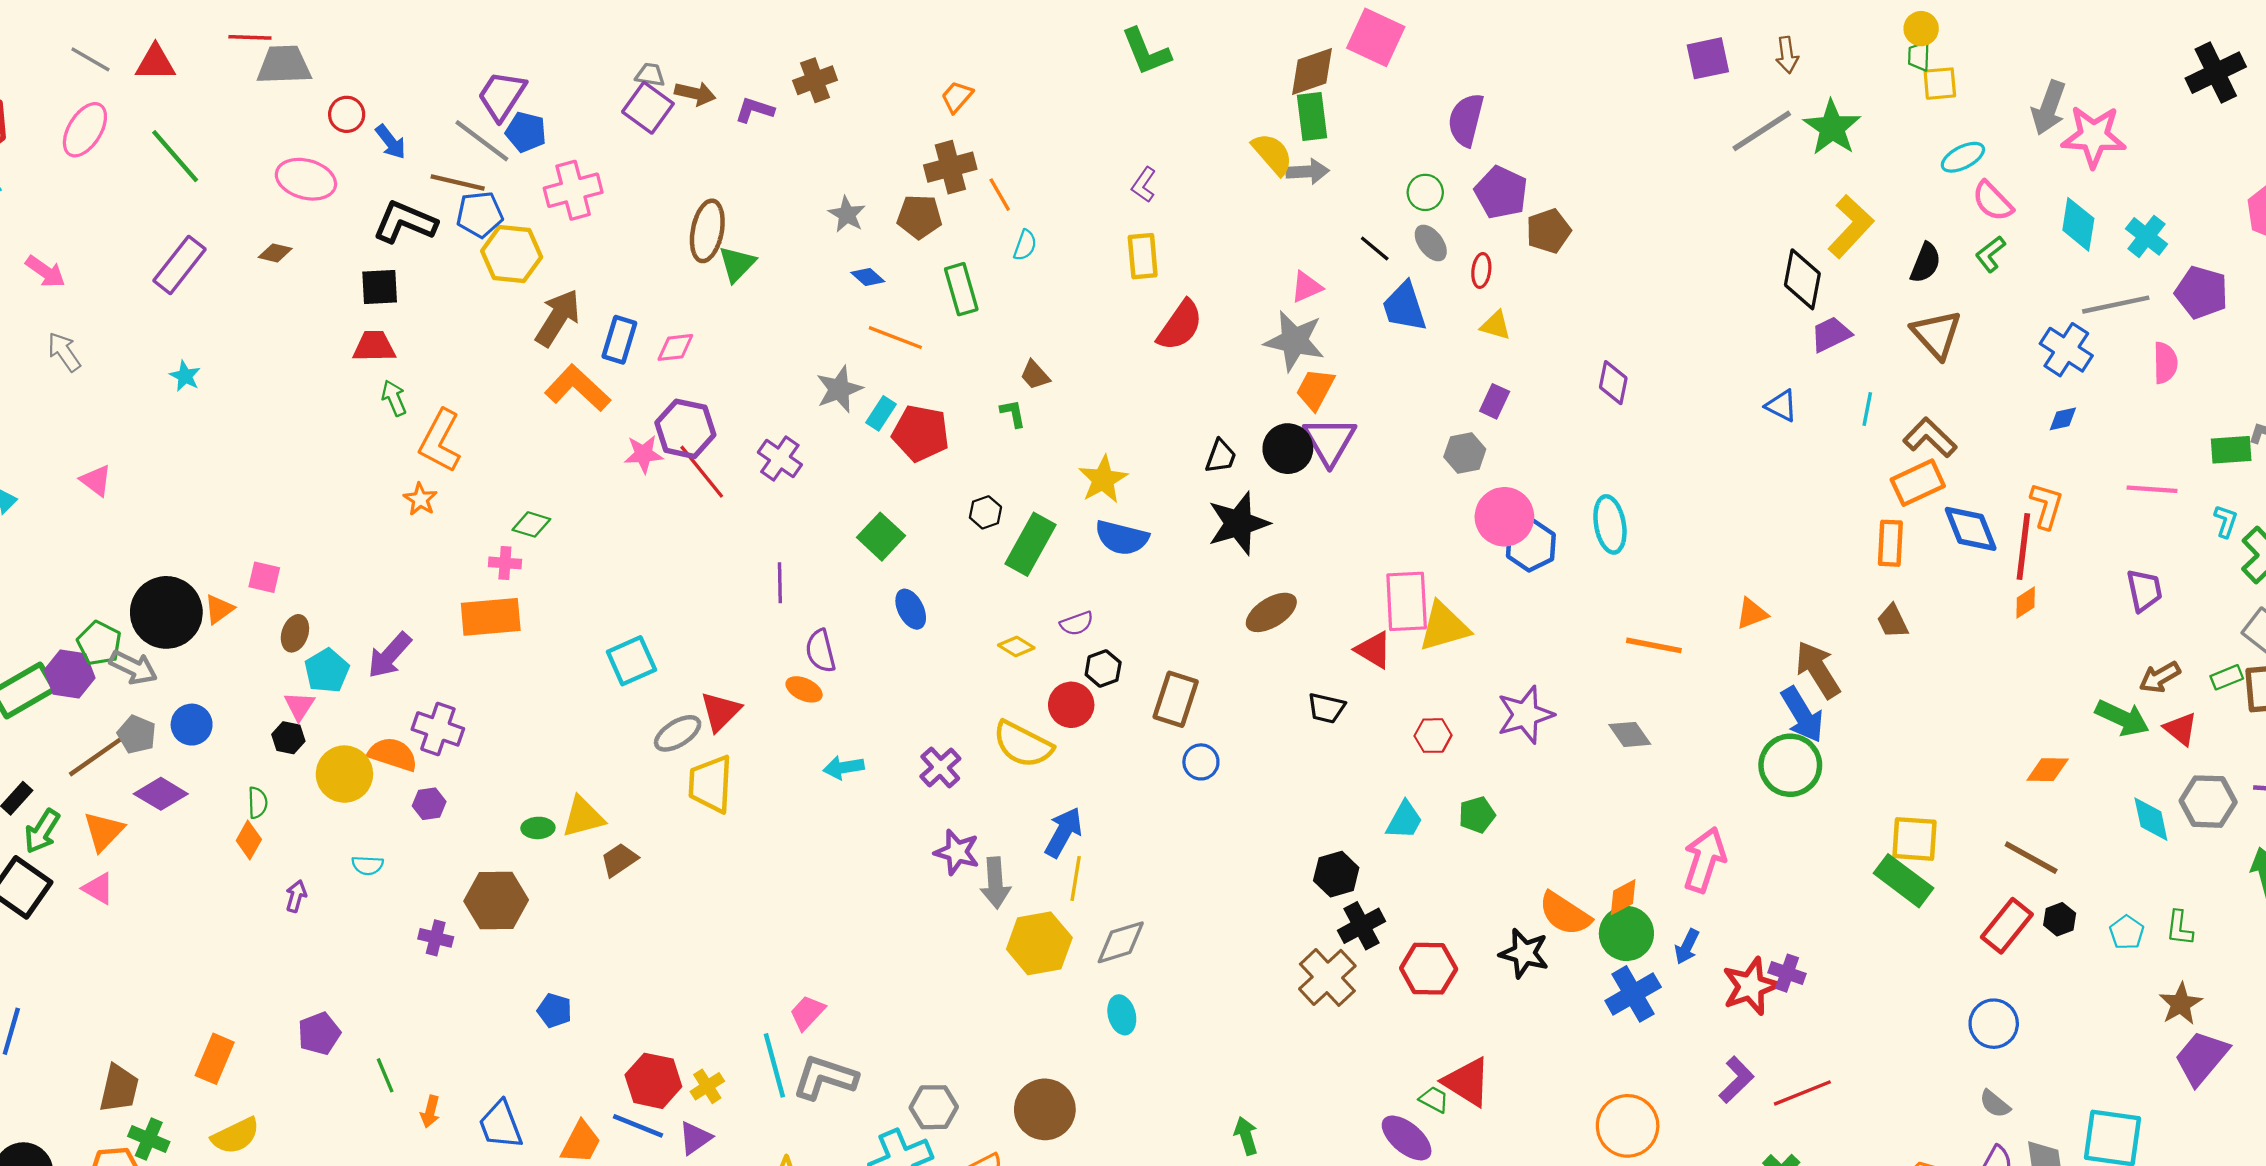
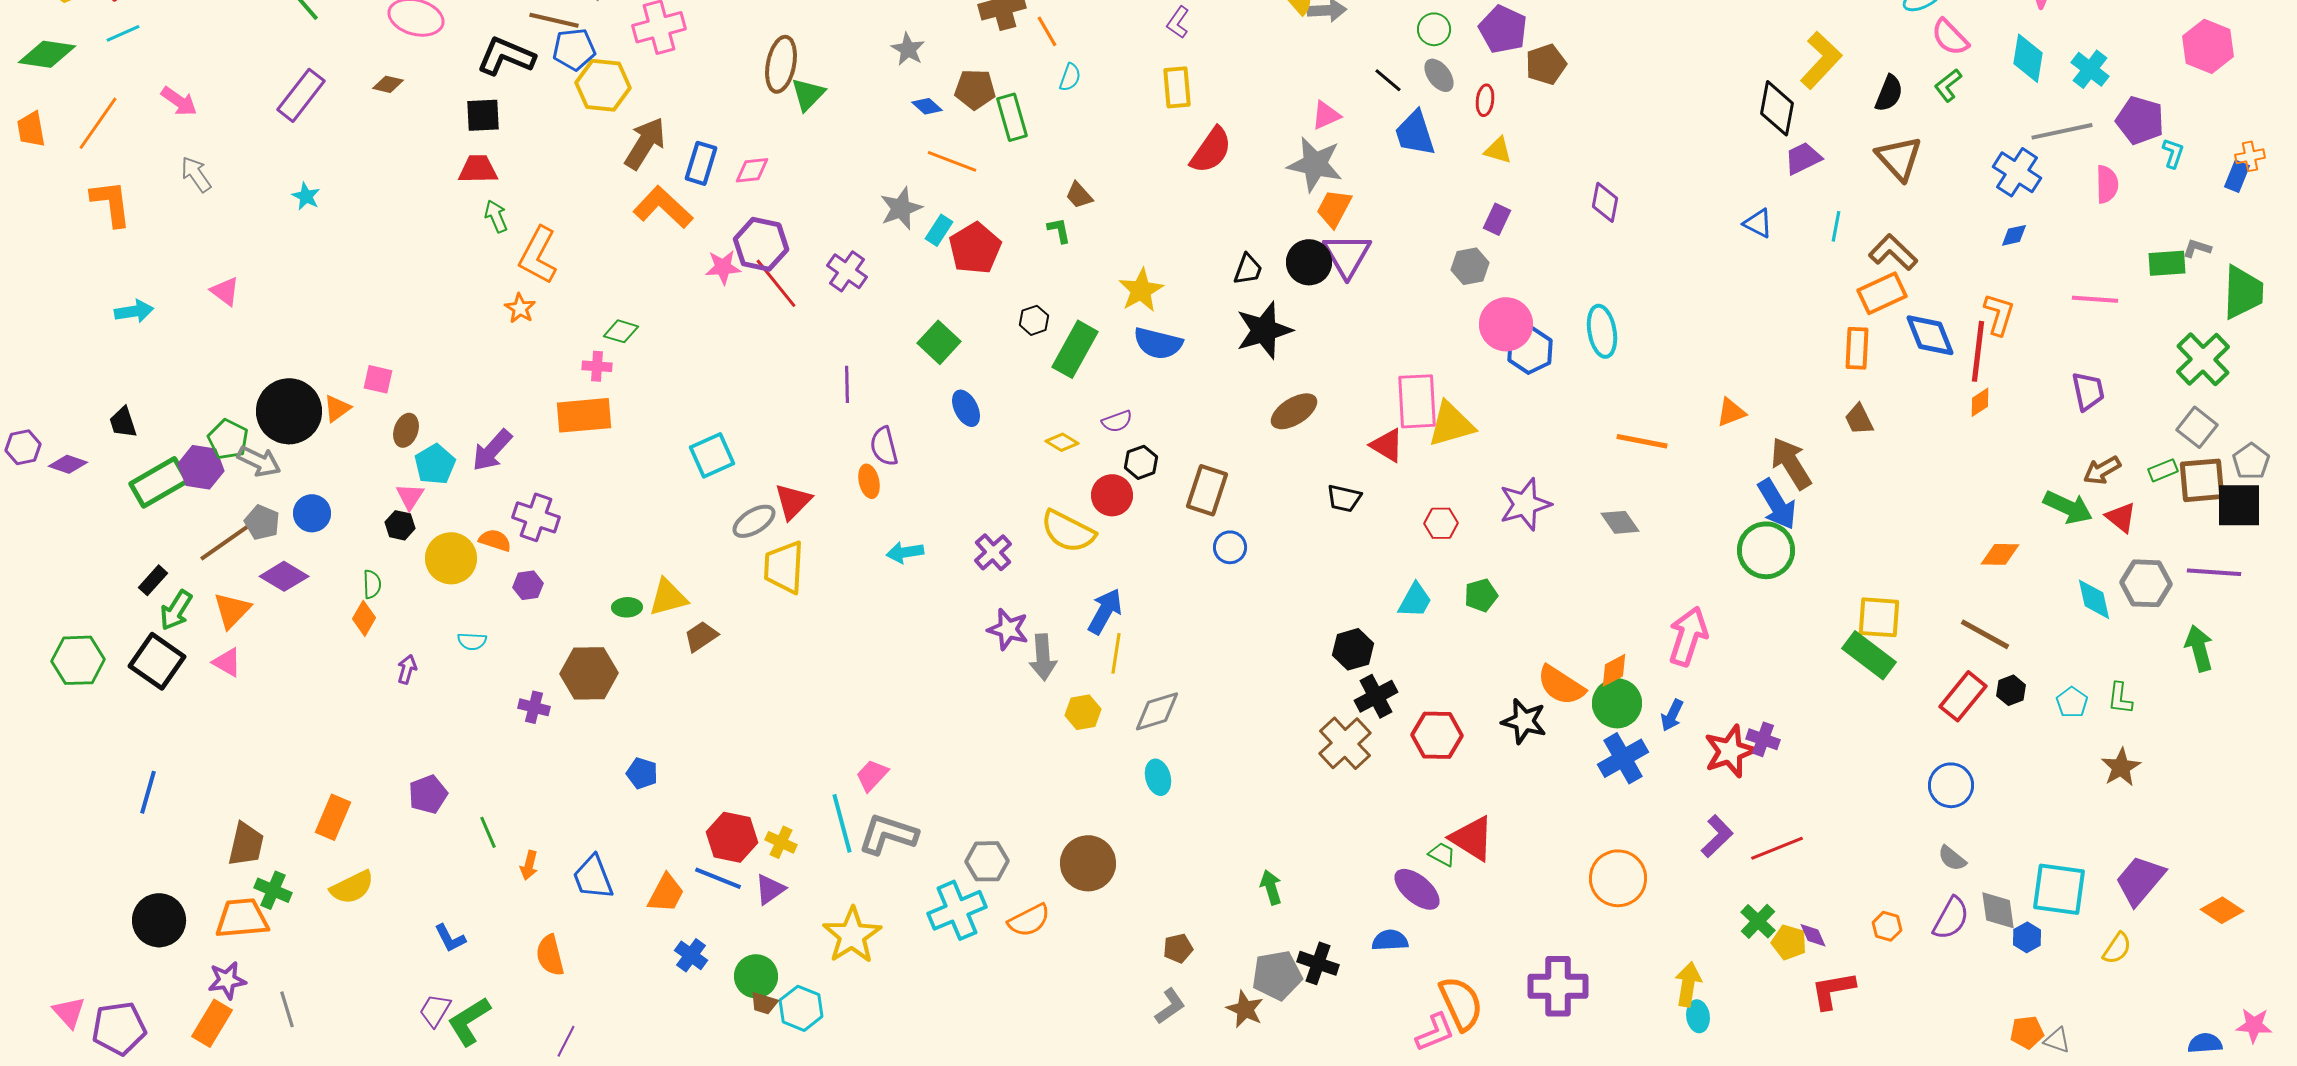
brown pentagon: (919, 217) -> (975, 89), moved
red pentagon: (921, 433) -> (975, 248), turned 30
cyan L-shape: (2226, 521) -> (2173, 153), moved
orange ellipse: (804, 689) -> (869, 481), turned 52
orange semicircle: (393, 754) -> (495, 540), size x0.7
yellow hexagon: (1039, 943) -> (1083, 712), size x0.6
purple trapezoid: (2201, 1058) -> (2140, 880), moved
yellow cross: (707, 1086) -> (781, 842), turned -32

